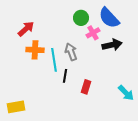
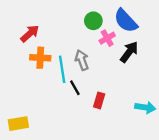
black arrow: (112, 45) -> (129, 52), turned -42
black line: (65, 76) -> (75, 88), turned -40
cyan arrow: (126, 93) -> (145, 107), turned -36

